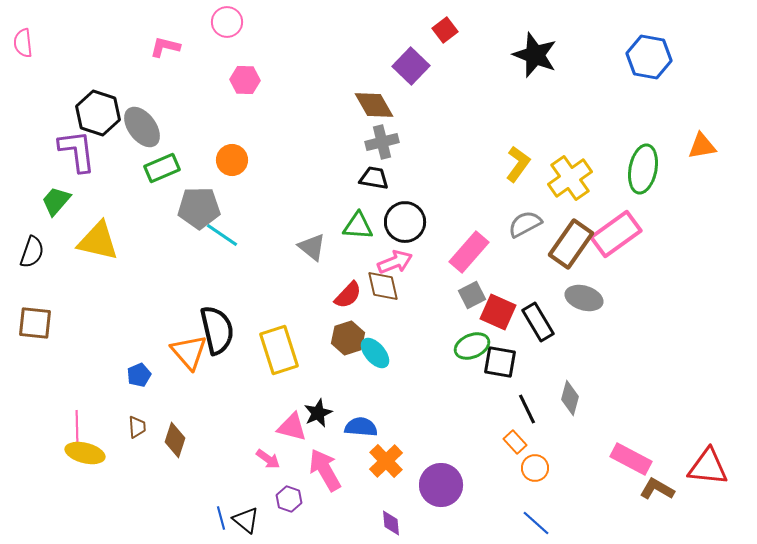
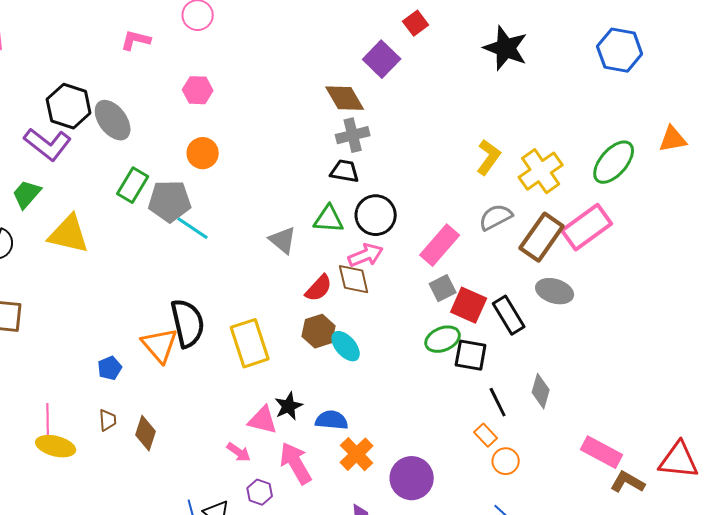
pink hexagon: (245, 80) -> (198, 90), moved
purple L-shape: (77, 151) -> (48, 144), turned 135
green rectangle: (162, 168) -> (133, 185), moved, turned -36
green ellipse: (643, 169) -> (614, 162), turned 30

